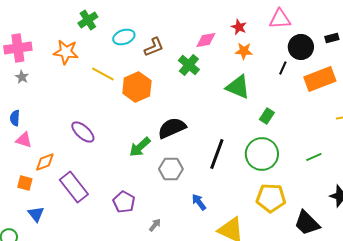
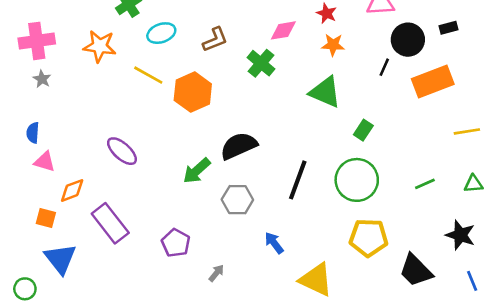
cyan ellipse: (124, 37) -> (161, 33), moved
blue triangle: (36, 214) -> (60, 259), size x1.5

